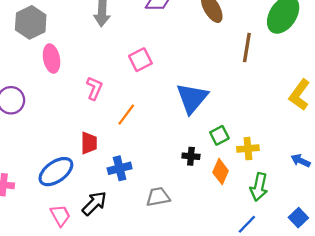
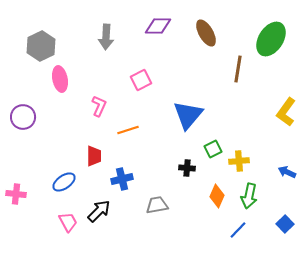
orange line: (126, 115) -> (128, 130), turned 35
blue ellipse: (56, 172) -> (64, 182), size x0.7
orange diamond: (221, 172) -> (217, 196), moved

